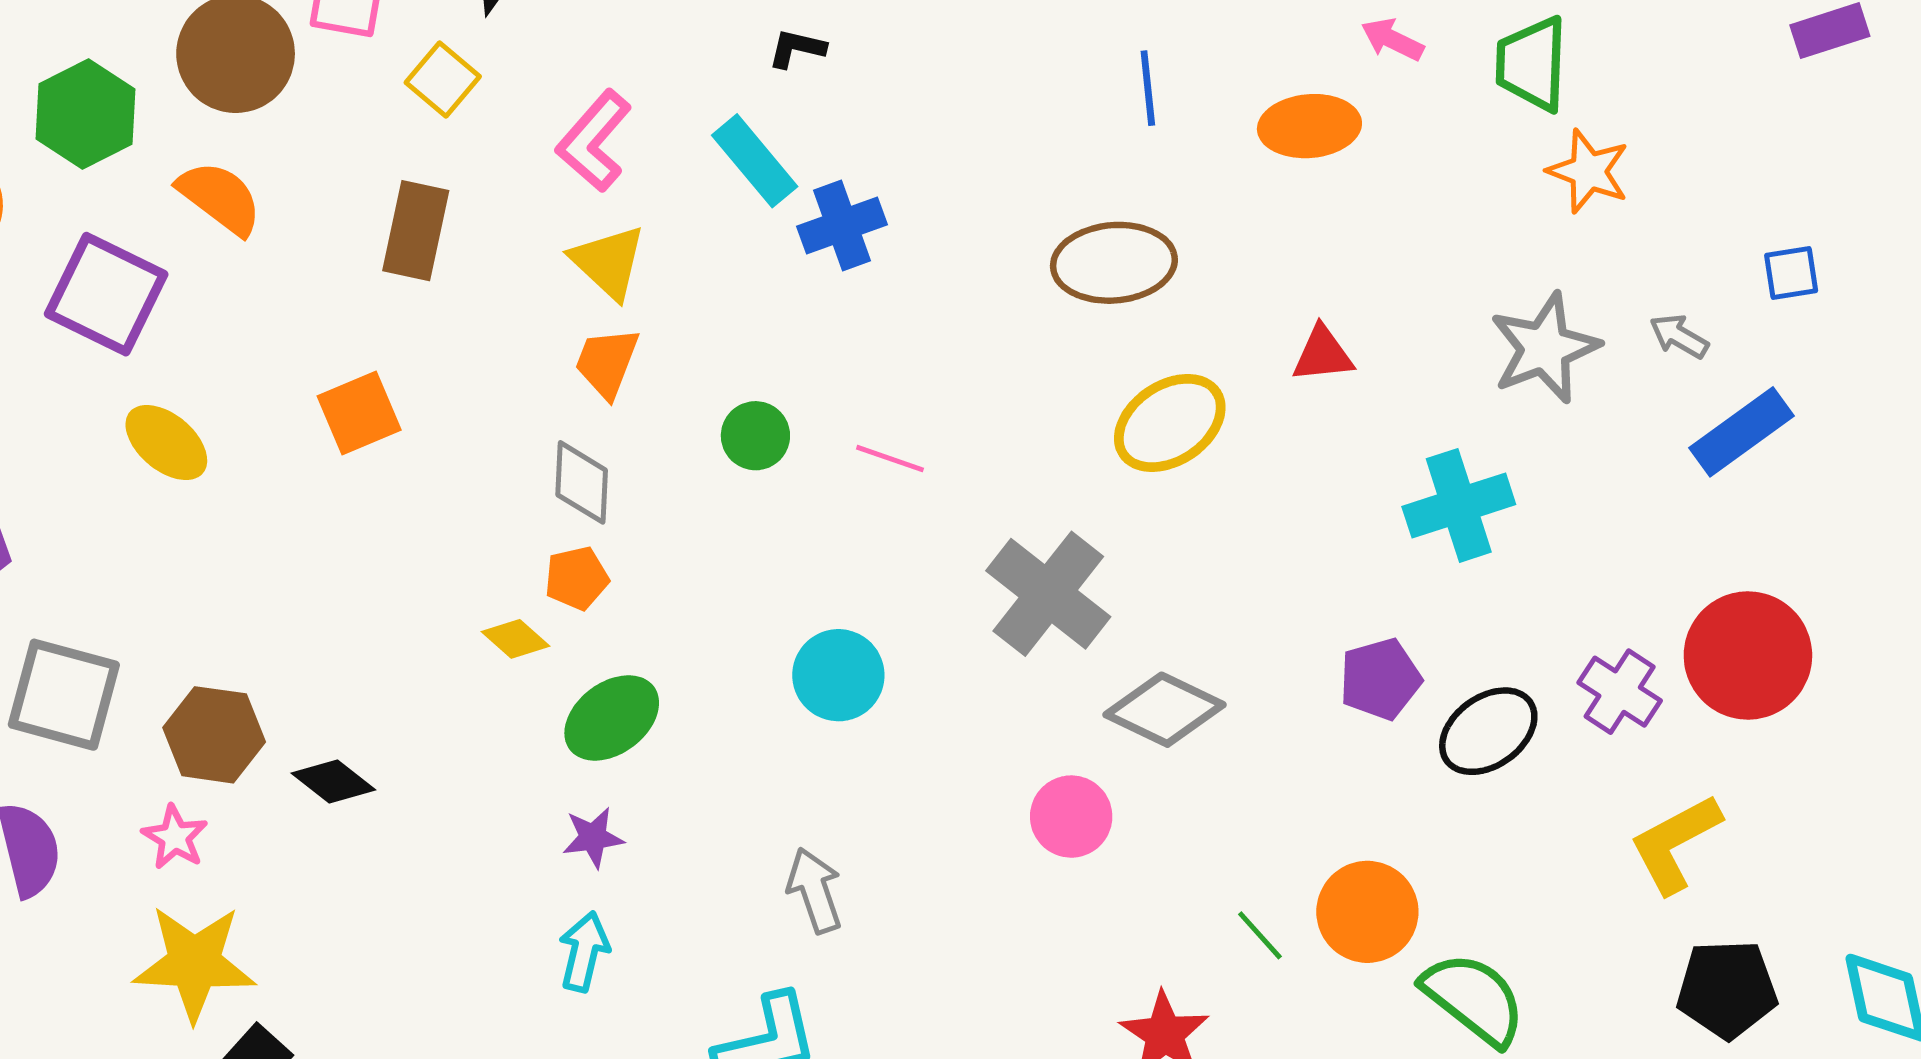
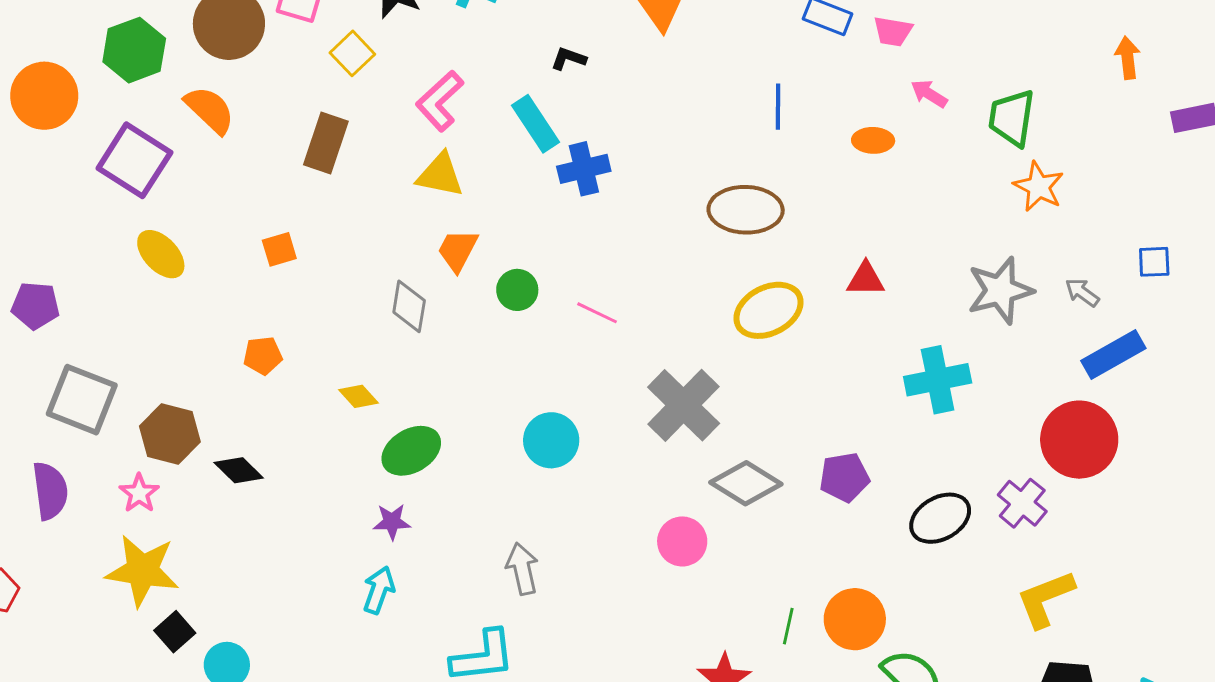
orange ellipse: (1309, 126) -> (873, 140), size x0.7
yellow triangle: (608, 262) -> (440, 175), turned -38
orange trapezoid: (607, 363) -> (458, 250), moved
orange square: (359, 413) -> (279, 249), size x0.7
orange pentagon: (577, 578) -> (263, 356), moved
red circle: (1748, 655) -> (1079, 440), moved
purple pentagon: (1380, 679) -> (844, 477), moved
green line: (1260, 935) -> (788, 626), turned 48

